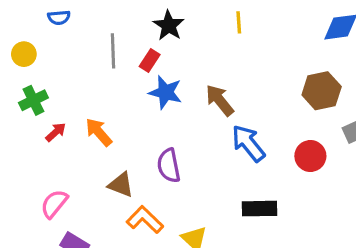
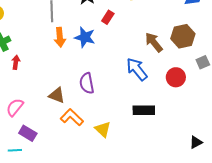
red rectangle: (150, 60) -> (108, 17), moved
brown arrow: (220, 100) -> (154, 42), moved
red arrow: (56, 132) -> (16, 62), turned -40
orange arrow: (99, 132) -> (60, 37), moved, turned -144

